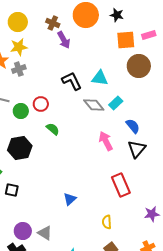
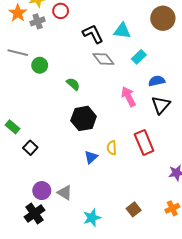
red circle: (41, 104) -> (61, 11), moved
gray diamond: (94, 105) -> (103, 59), moved
blue semicircle: (133, 126) -> (157, 81), turned -63
black hexagon: (20, 148) -> (84, 118), moved
black square: (12, 190) -> (30, 148), turned 32
yellow semicircle: (107, 222) -> (112, 148), moved

